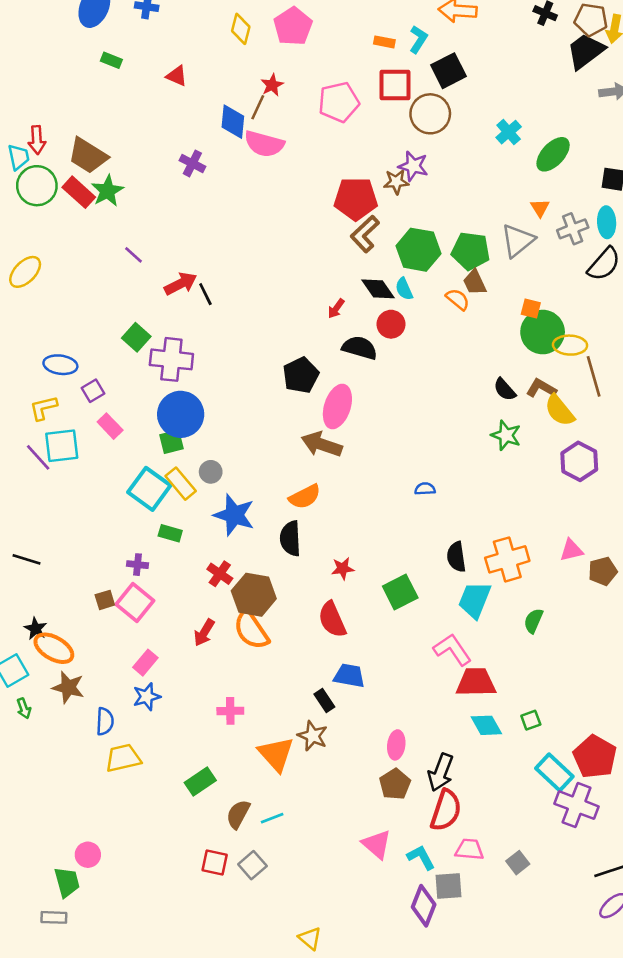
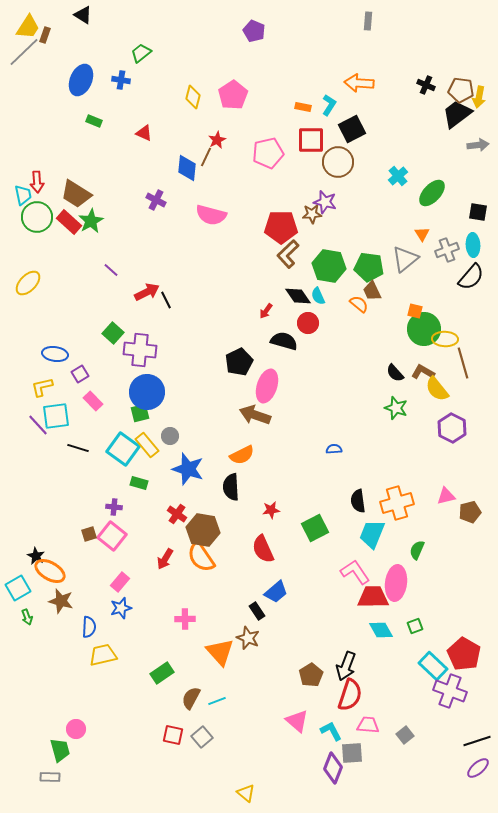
pink semicircle: (264, 144) -> (211, 215), moved
black line: (26, 559) -> (78, 448), moved
blue trapezoid: (349, 676) -> (276, 592), turned 130
pink ellipse: (396, 745) -> (396, 583), moved, size x1.6

